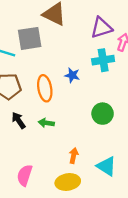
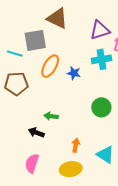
orange ellipse: (45, 88) -> (50, 66), moved, turned 40
black arrow: (19, 120) -> (36, 133), moved, turned -35

